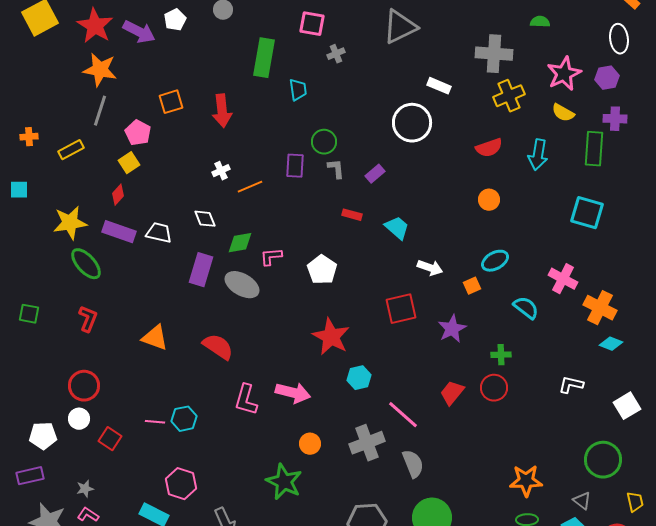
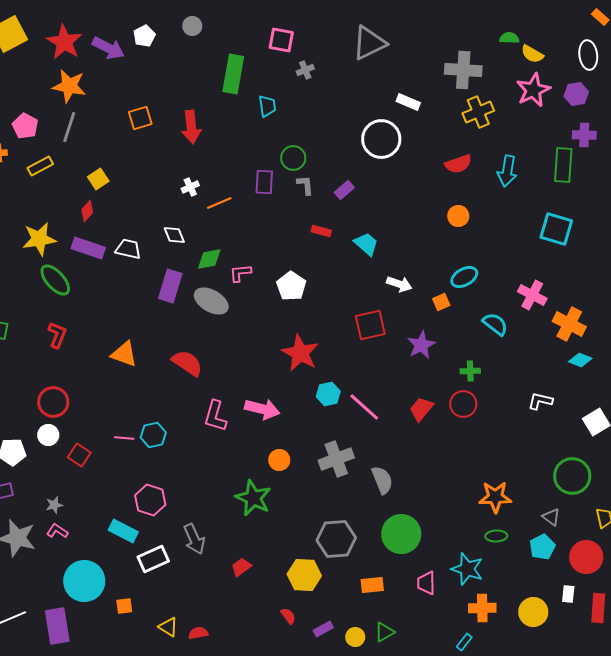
yellow semicircle: (563, 113) -> (532, 54), moved
pink pentagon: (138, 133) -> (25, 126), moved
pink line: (403, 415) -> (364, 407), moved

